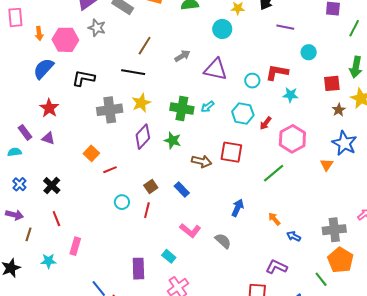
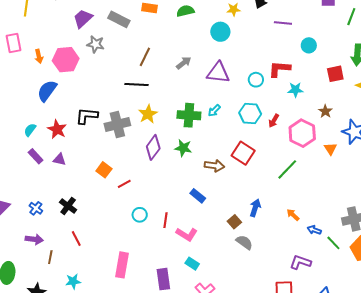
black L-shape: (83, 78) -> (87, 116), moved
brown star: (339, 110) -> (325, 111), moved
cyan semicircle: (15, 152) -> (30, 130), moved, turned -40
red square: (231, 152) -> (243, 153), turned 30
orange triangle: (327, 165) -> (330, 149), moved
brown square: (151, 187) -> (234, 222), moved
pink L-shape: (190, 230) -> (187, 234), moved
pink rectangle: (75, 246) -> (122, 265), moved, size x1.4
green line: (321, 279) -> (333, 243), moved

